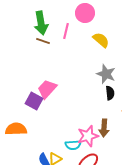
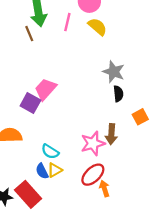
yellow semicircle: (101, 40) -> (97, 27), moved
brown line: (43, 41) -> (29, 34), moved, turned 48
cyan semicircle: (73, 145) -> (50, 152), moved, turned 35

